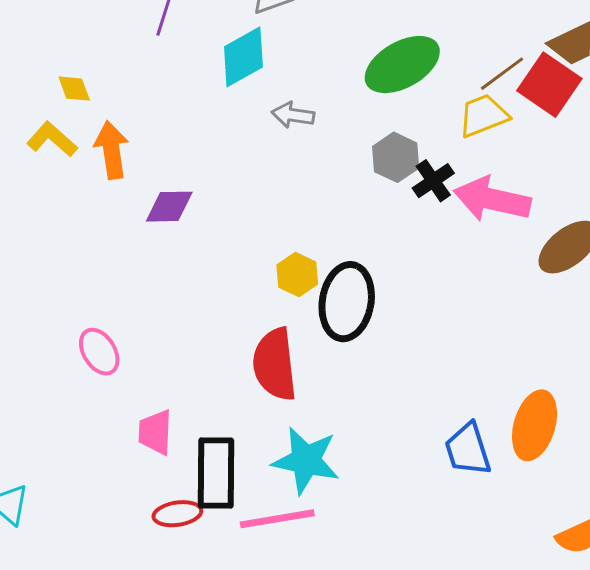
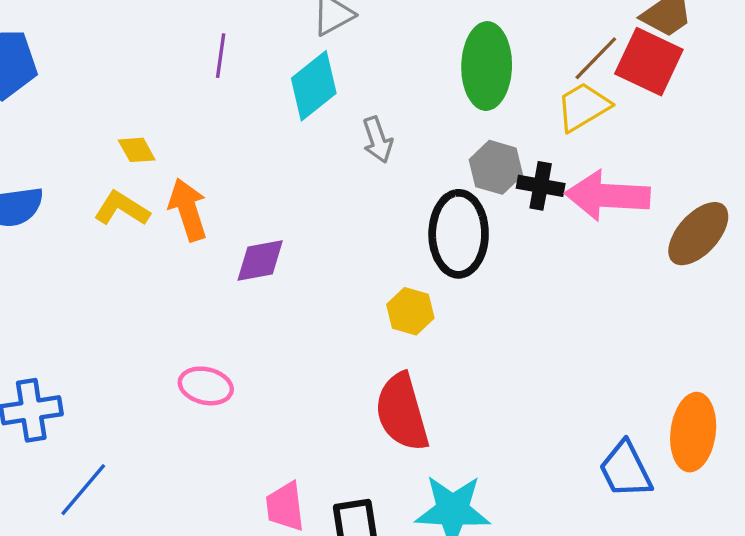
green ellipse: (402, 65) -> (487, 66), turned -50
gray arrow: (293, 115) -> (378, 140), turned -108
black cross: (433, 181) -> (541, 186), turned -36
black ellipse: (347, 302) -> (459, 234), moved
pink ellipse: (99, 352) -> (206, 386), moved, turned -36

